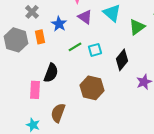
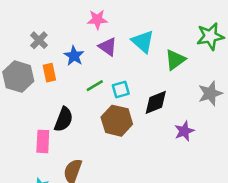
black diamond: (122, 60) -> (156, 102), turned 30
brown hexagon: (92, 88) -> (117, 121), moved

